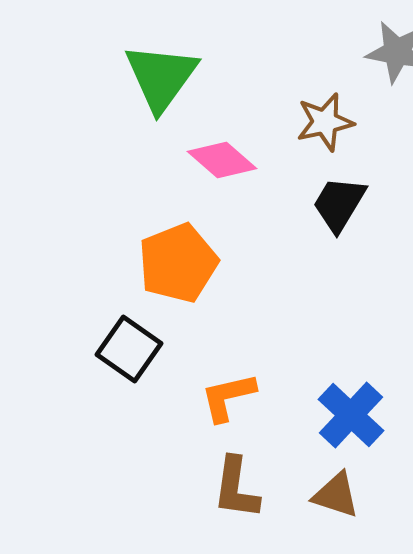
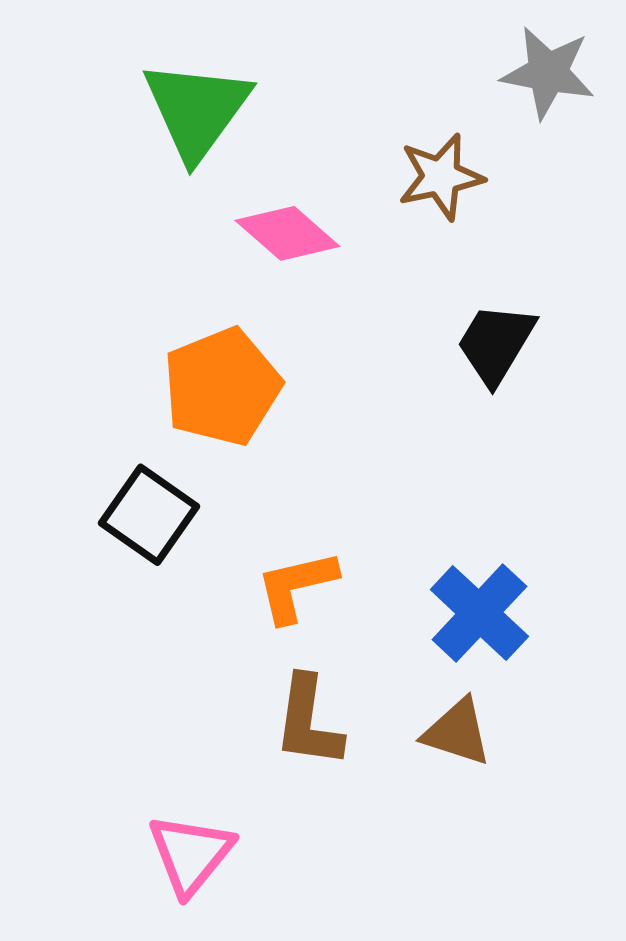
black trapezoid: (339, 204) -> (496, 344), moved

